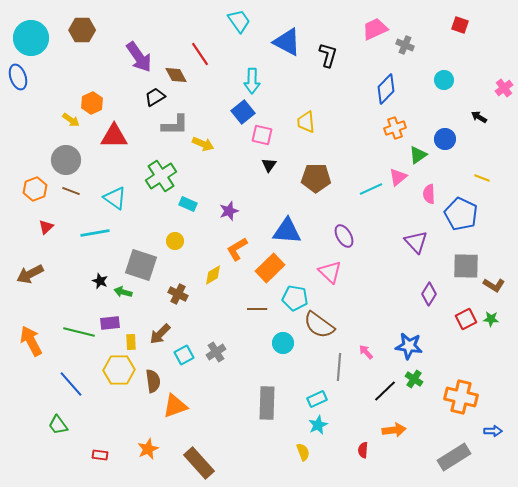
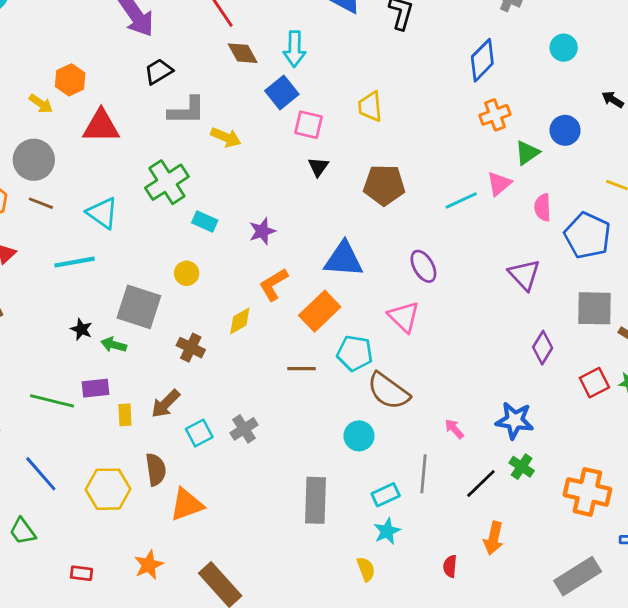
brown diamond: (176, 75) -> (243, 53), moved
cyan circle: (283, 343) -> (359, 436), moved
gray line: (339, 367) -> (423, 474), moved
yellow hexagon: (119, 370) -> (108, 489), moved
orange arrow: (394, 430) -> (494, 538), turned 110

